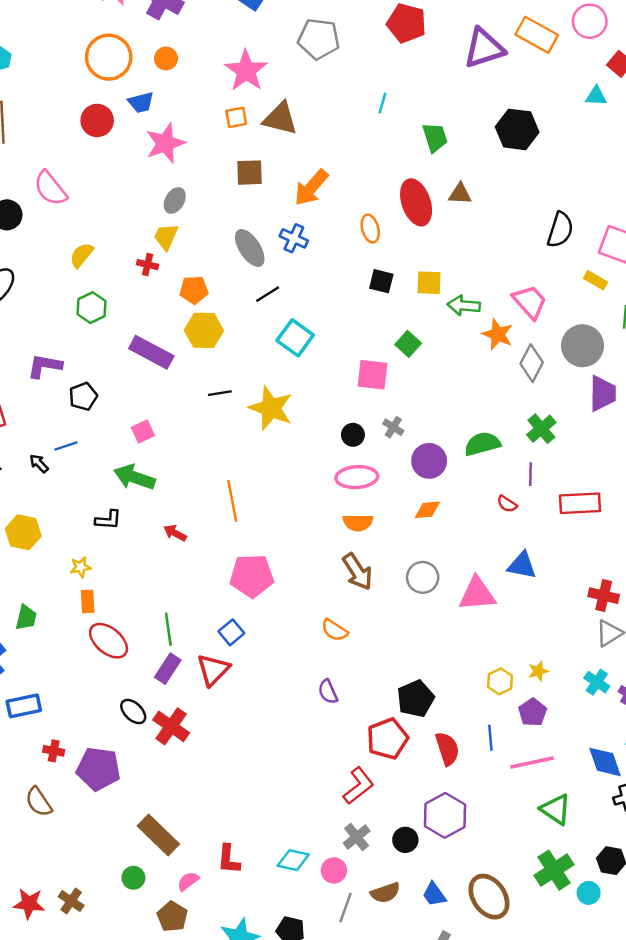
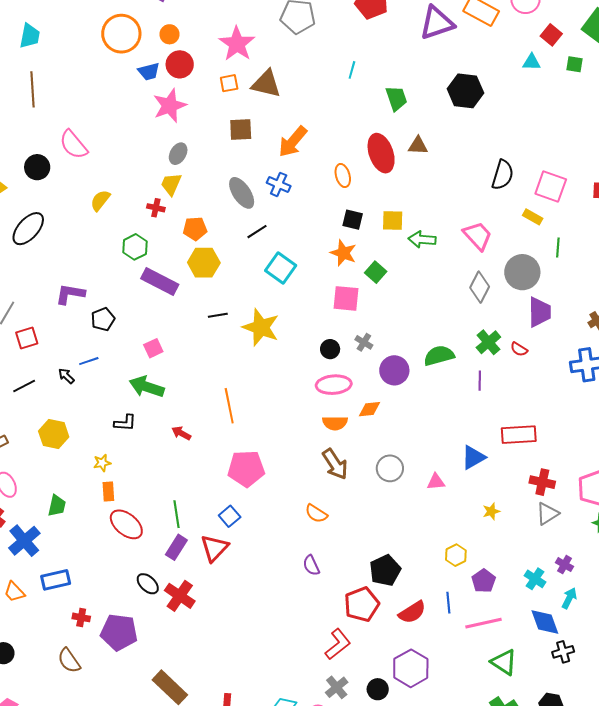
red circle: (97, 120) -> (180, 64), moved
green hexagon: (91, 308) -> (135, 247), moved
orange star: (498, 334) -> (343, 253), moved
red rectangle: (580, 503) -> (519, 435), moved
red semicircle: (507, 504) -> (519, 349), moved
orange diamond: (427, 510) -> (369, 409), moved
blue triangle: (522, 565) -> (473, 457), turned -40
pink triangle: (477, 594) -> (436, 482), size x0.6
yellow star: (538, 671) -> (491, 511), moved
cyan cross: (597, 682) -> (535, 579), moved
red semicircle: (447, 749) -> (412, 612), turned 76

